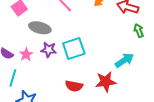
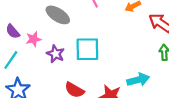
purple star: (49, 50) -> (56, 54), moved

